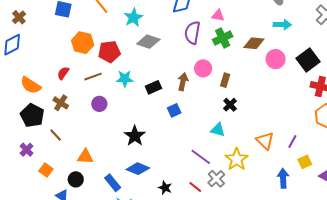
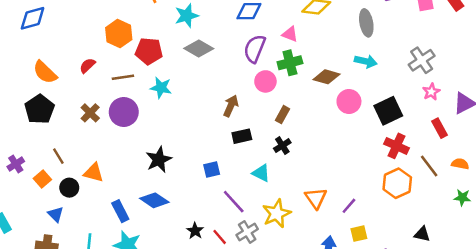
pink circle: (203, 68) -> (265, 81), moved
black rectangle: (153, 87) -> (242, 136), moved
brown cross: (61, 103) -> (90, 113), moved
purple circle: (99, 104) -> (124, 112), size x1.5
blue square: (174, 110) -> (212, 170), moved
brown line: (56, 135) -> (58, 156), moved
purple cross: (27, 150) -> (16, 164), moved
black circle: (76, 179) -> (69, 188), moved
black star: (165, 188) -> (195, 231), moved

